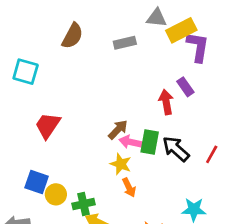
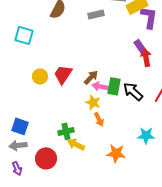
red arrow: (166, 102) -> (146, 57), moved
red trapezoid: (48, 125) -> (63, 74), moved
blue square: (37, 182) -> (20, 126), moved
yellow circle: (56, 194) -> (40, 76), moved

